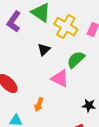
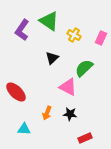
yellow cross: (66, 27) -> (74, 35), size x0.6
black star: (89, 106) -> (70, 114), moved

